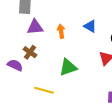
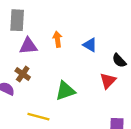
orange arrow: (61, 31) -> (57, 39), moved

